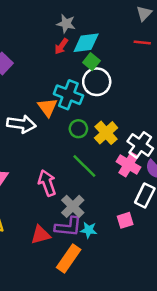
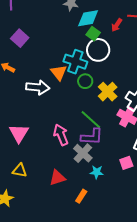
red arrow: (61, 46) -> (117, 25), moved
green circle: (78, 129) -> (85, 81), moved
purple L-shape: (68, 227) -> (92, 137), moved
orange rectangle: (69, 259) -> (81, 196), size x0.6

